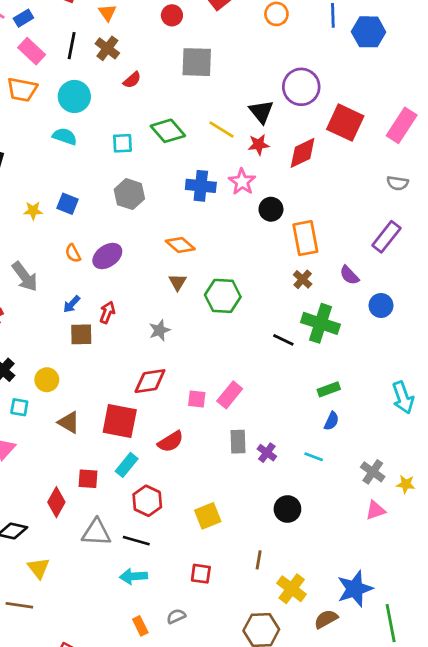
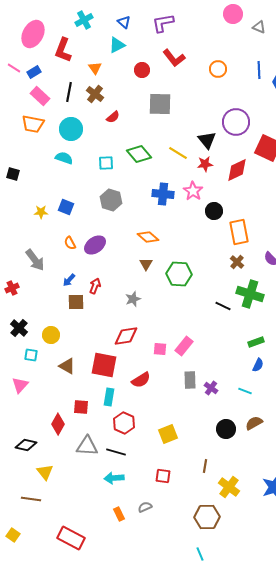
cyan rectangle: (127, 465) -> (109, 397), turned -30
brown semicircle: (326, 619) -> (254, 423), moved

